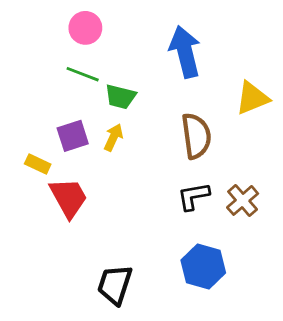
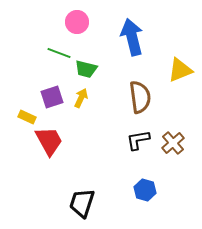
pink circle: (85, 28) -> (77, 22), moved
blue hexagon: (203, 266) -> (145, 190), size x0.7

